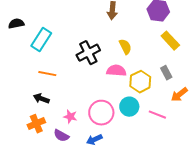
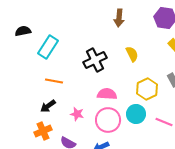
pink semicircle: (116, 71) -> (107, 94), moved
black arrow: (41, 99) -> (48, 106), turned -56
pink star: (70, 117) -> (77, 114), moved

